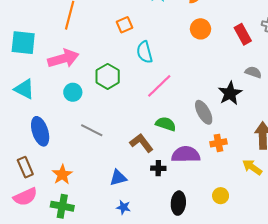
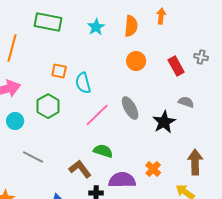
orange square: (125, 25) -> (59, 71), moved, turned 35
gray ellipse: (204, 112) -> (130, 108), moved
orange cross: (218, 143) -> (153, 169), turned -35

